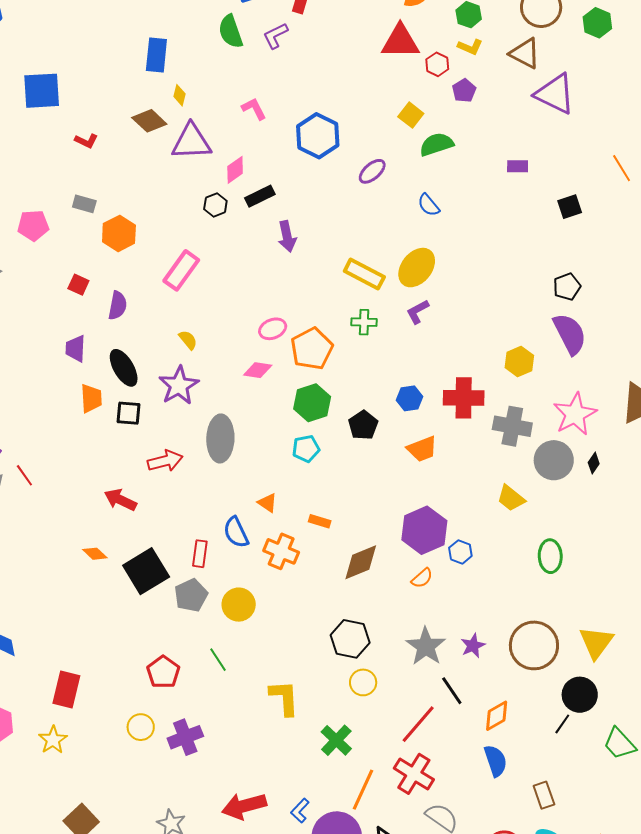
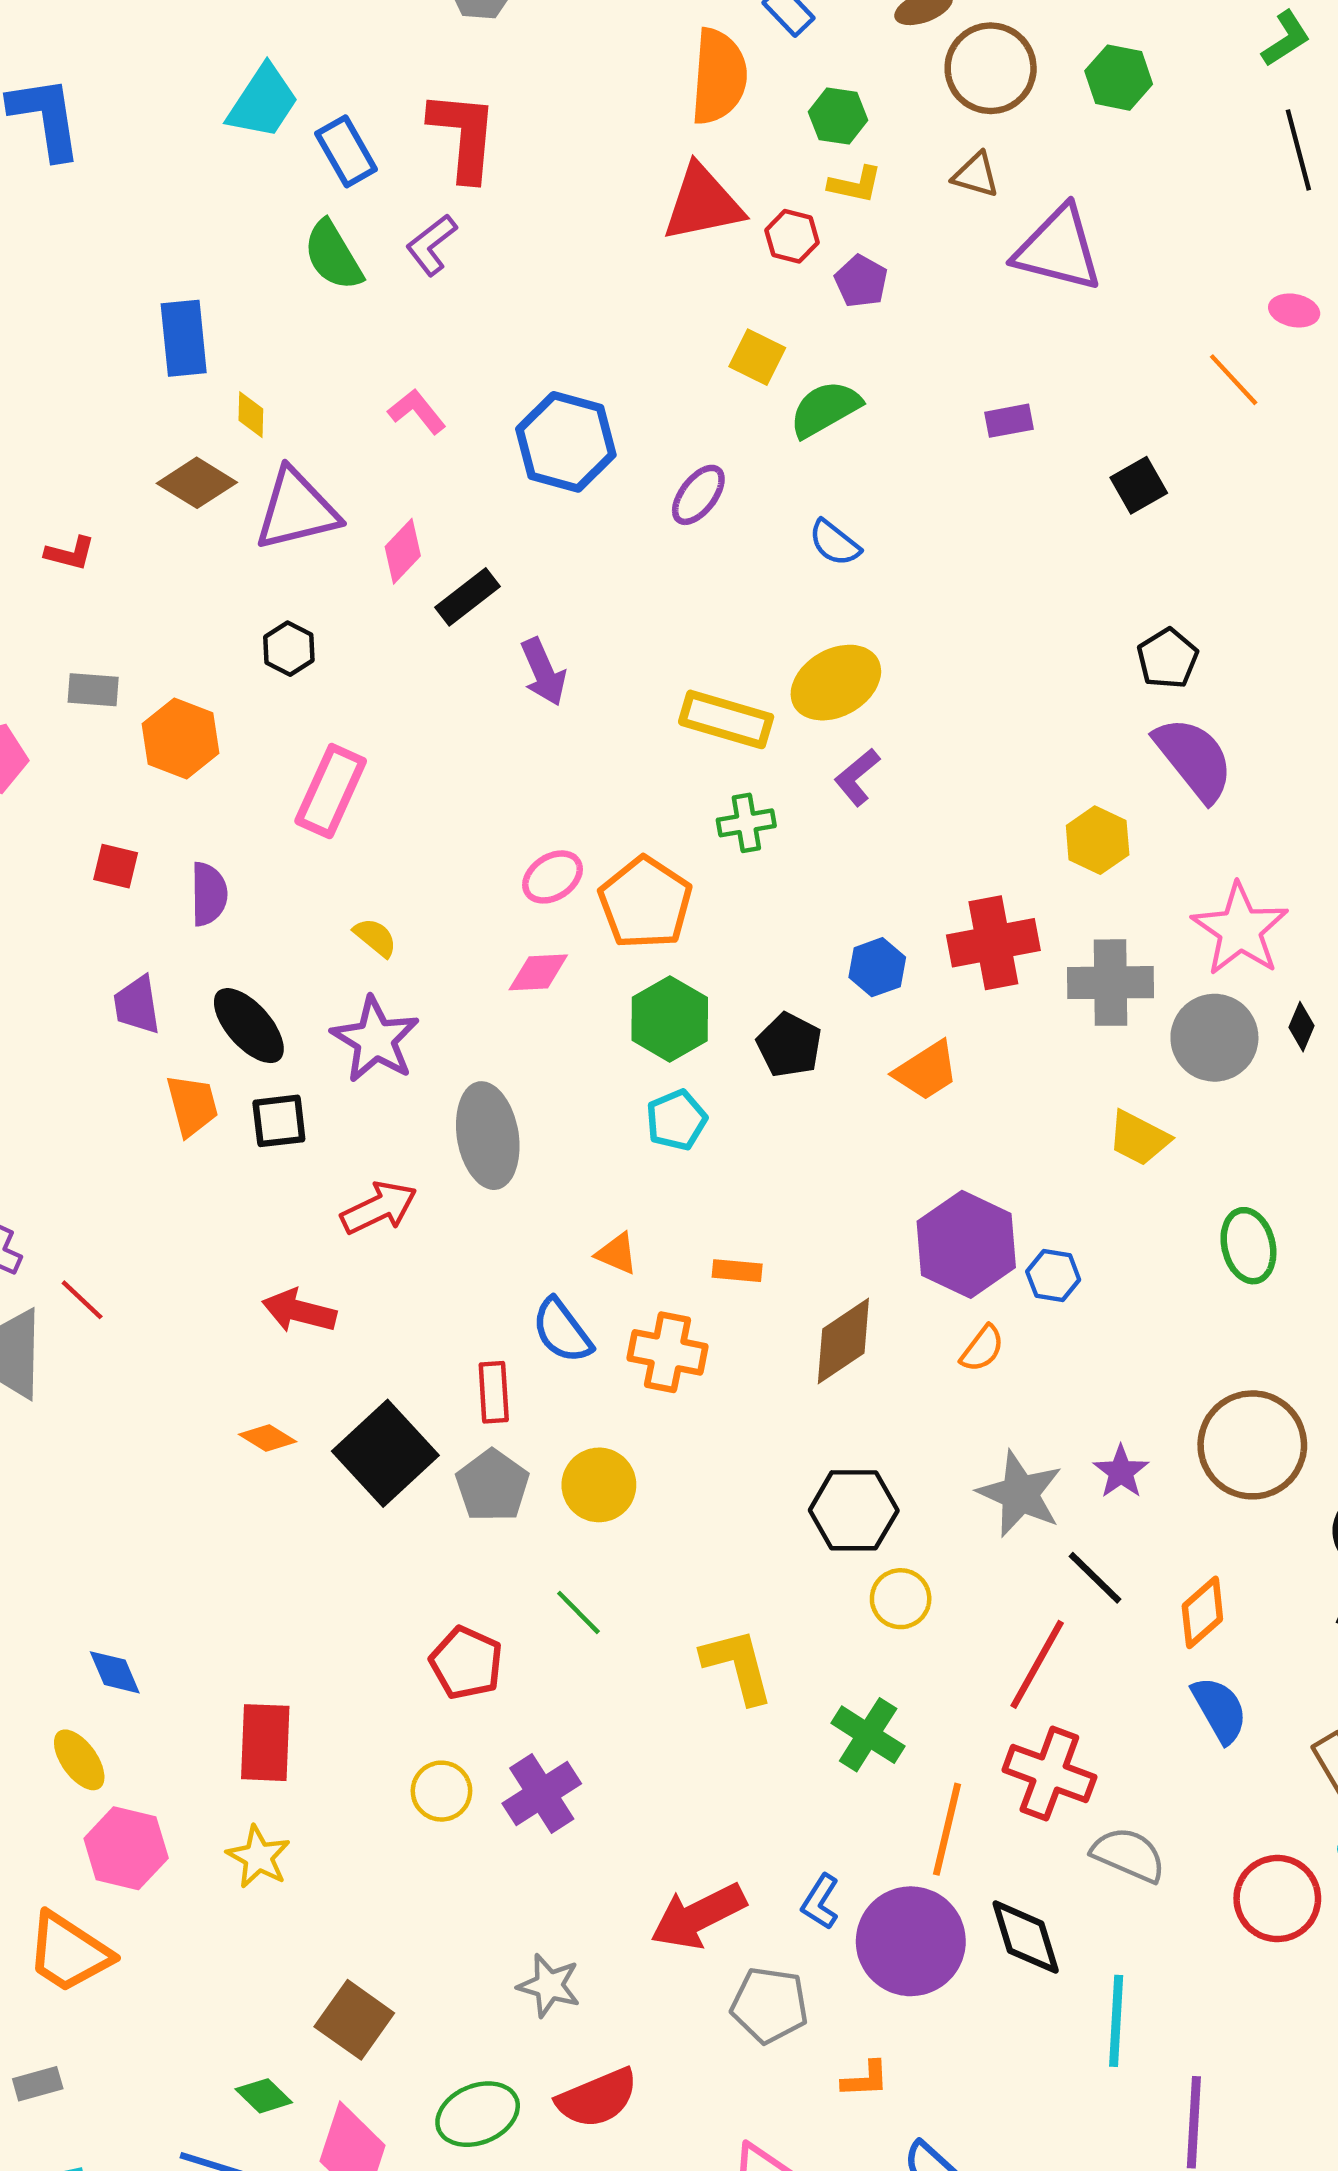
brown triangle: (525, 53) -> (976, 175), size x0.7
black hexagon: (215, 205) -> (289, 649), moved
yellow ellipse: (417, 268) -> (836, 683), turned 33

